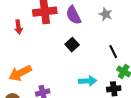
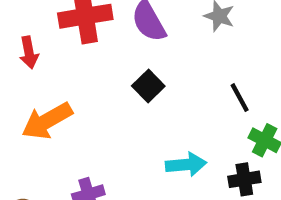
orange arrow: (20, 73) -> (47, 121), moved

